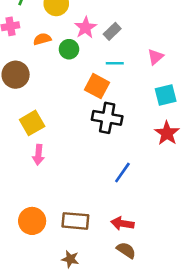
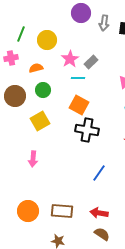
green circle: (69, 49) -> (43, 90), moved
cyan line: (115, 63) -> (78, 78), moved
yellow square: (32, 123) -> (40, 121), moved

